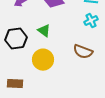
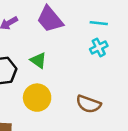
brown semicircle: (83, 52) -> (88, 104), moved

